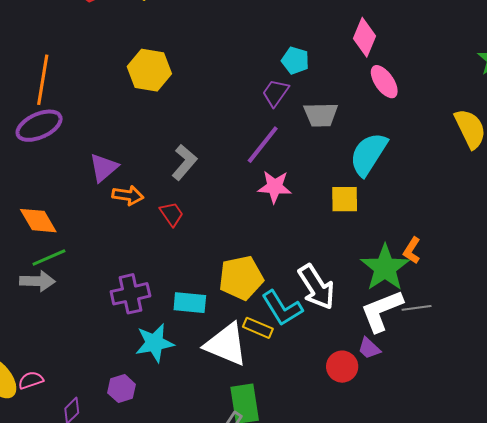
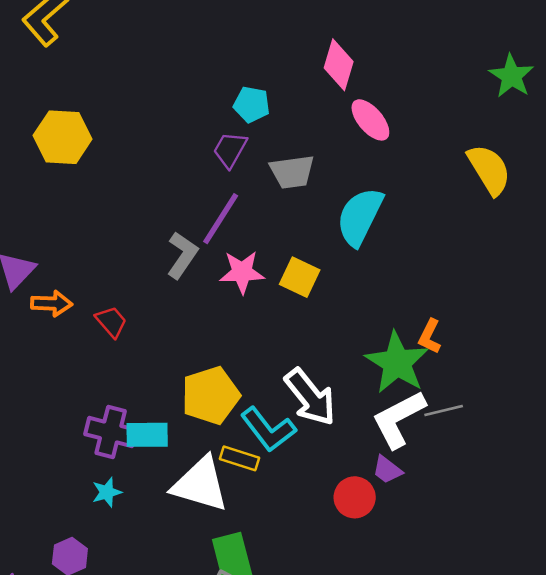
gray L-shape: (184, 162) -> (182, 255), moved
yellow square: (345, 199) -> (300, 277), moved, turned 32
purple cross: (130, 294) -> (111, 432), moved, turned 33
cyan star: (155, 343) -> (107, 492), size x0.6

